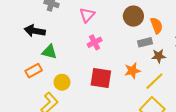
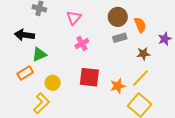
gray rectangle: (145, 42) -> (120, 38), moved
green triangle: (49, 52) -> (39, 54), turned -35
orange star: (132, 71) -> (118, 86), moved

